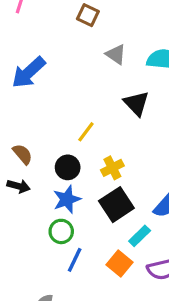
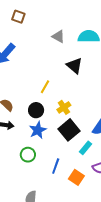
brown square: (88, 15) -> (18, 17), moved
green circle: (61, 231) -> (28, 155), moved
blue line: (75, 260) -> (56, 166), moved
orange square: (119, 264) -> (76, 177), moved

